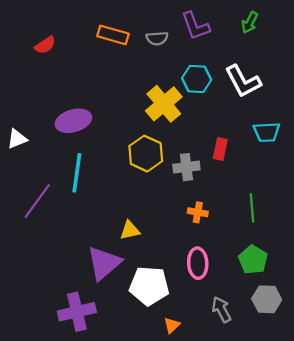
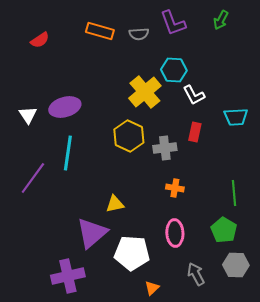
white L-shape: (243, 81) -> (194, 95), moved, size x0.7
white triangle: (17, 139) -> (28, 115), moved, turned -42
green line: (252, 208) -> (234, 193), moved

